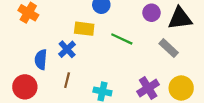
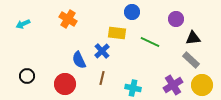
black triangle: (180, 18) -> (193, 38), moved, size x0.7
gray rectangle: (169, 48) -> (191, 60), moved
blue semicircle: (41, 59) -> (79, 60), turned -30

